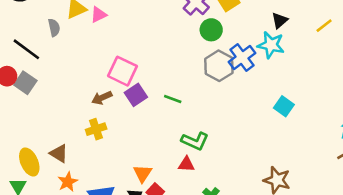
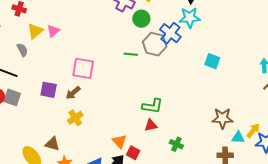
purple square: (136, 95) -> (49, 90), moved, turned -30
green line: (173, 99) -> (131, 54), moved

